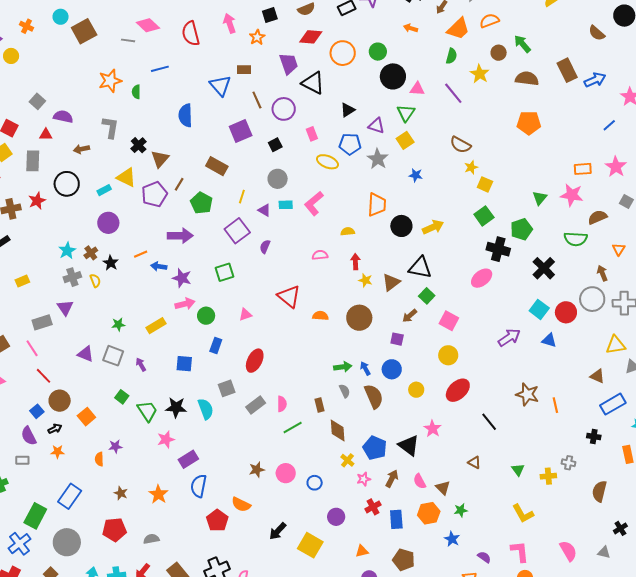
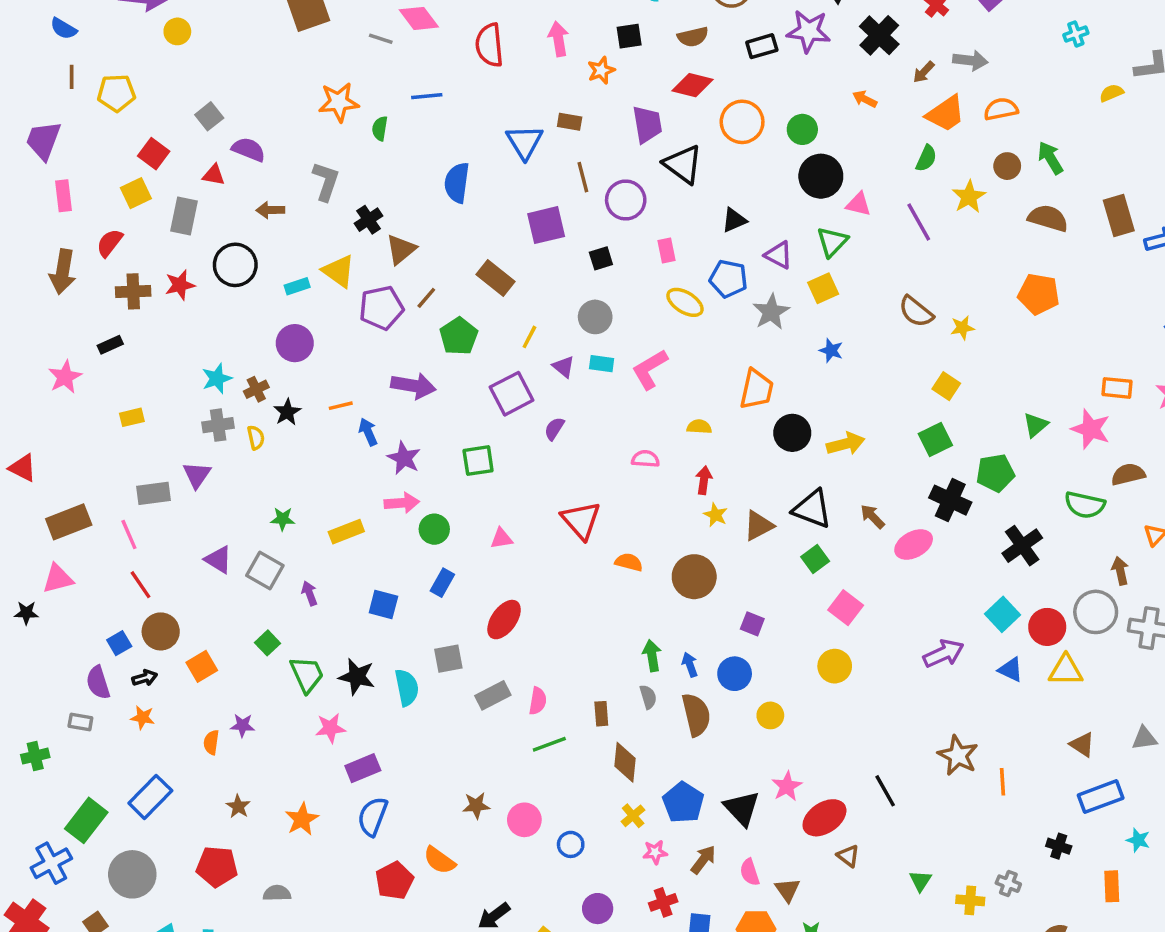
yellow star: (471, 167) -> (962, 328), moved
blue arrow: (159, 266) -> (368, 432), turned 49
brown arrow: (410, 316) -> (872, 516), moved, turned 77
yellow triangle: (616, 345) -> (1066, 670), moved
green arrow: (343, 367) -> (652, 656), turned -102
red ellipse: (458, 390) -> (824, 818), moved

